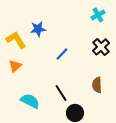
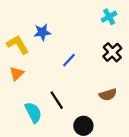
brown semicircle: (97, 85) -> (108, 95), turned -105
black line: (61, 93) -> (57, 100), moved
cyan semicircle: (30, 101) -> (33, 112), turned 36

